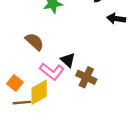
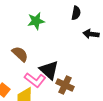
black triangle: (68, 60) -> (49, 70), size x1.5

